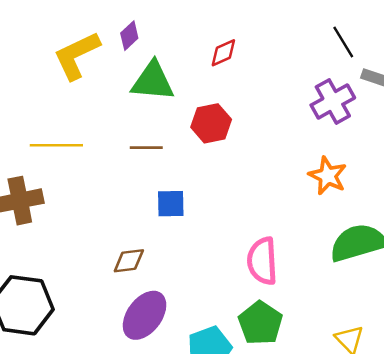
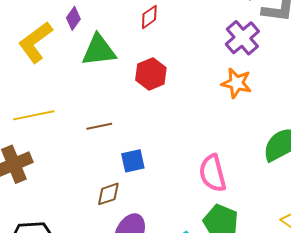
brown line: (146, 148) -> (99, 126), moved
orange star: (328, 176) -> (236, 83), moved
blue square: (171, 204) -> (133, 161), moved

